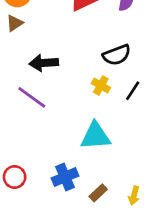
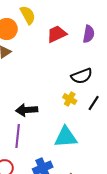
black arrow: (44, 63) -> (27, 110), moved
purple line: (32, 97) -> (18, 136), moved, turned 60

